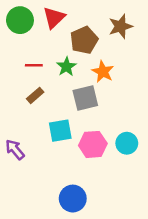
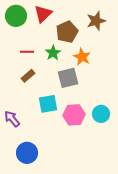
blue circle: (73, 199) -> (27, 153), moved

